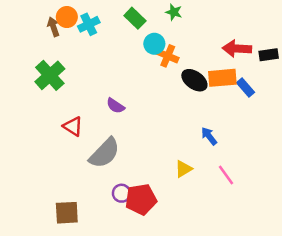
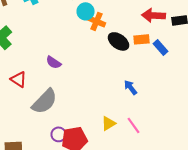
orange rectangle: (222, 78) -> (142, 39), size x0.7
yellow triangle: (183, 169) -> (108, 123), moved
pink line: (226, 175) -> (134, 125), moved

